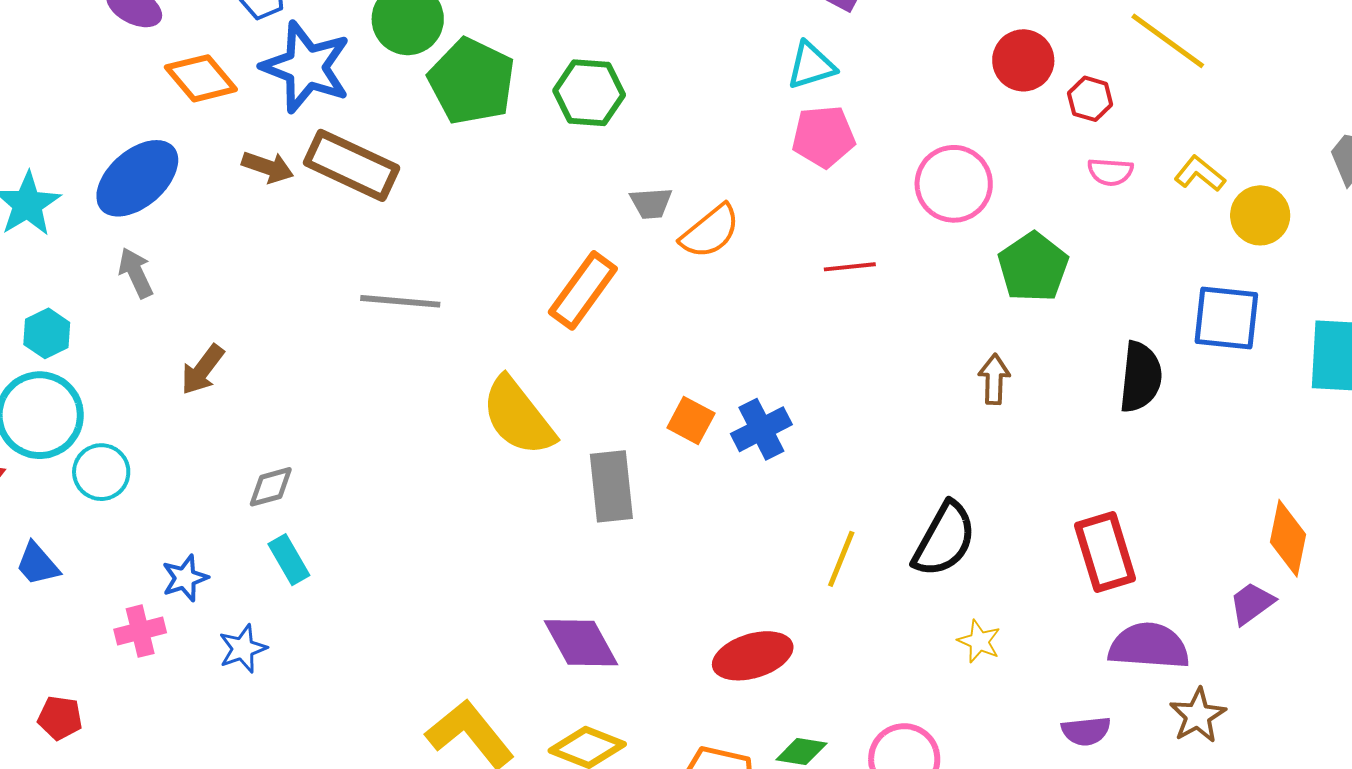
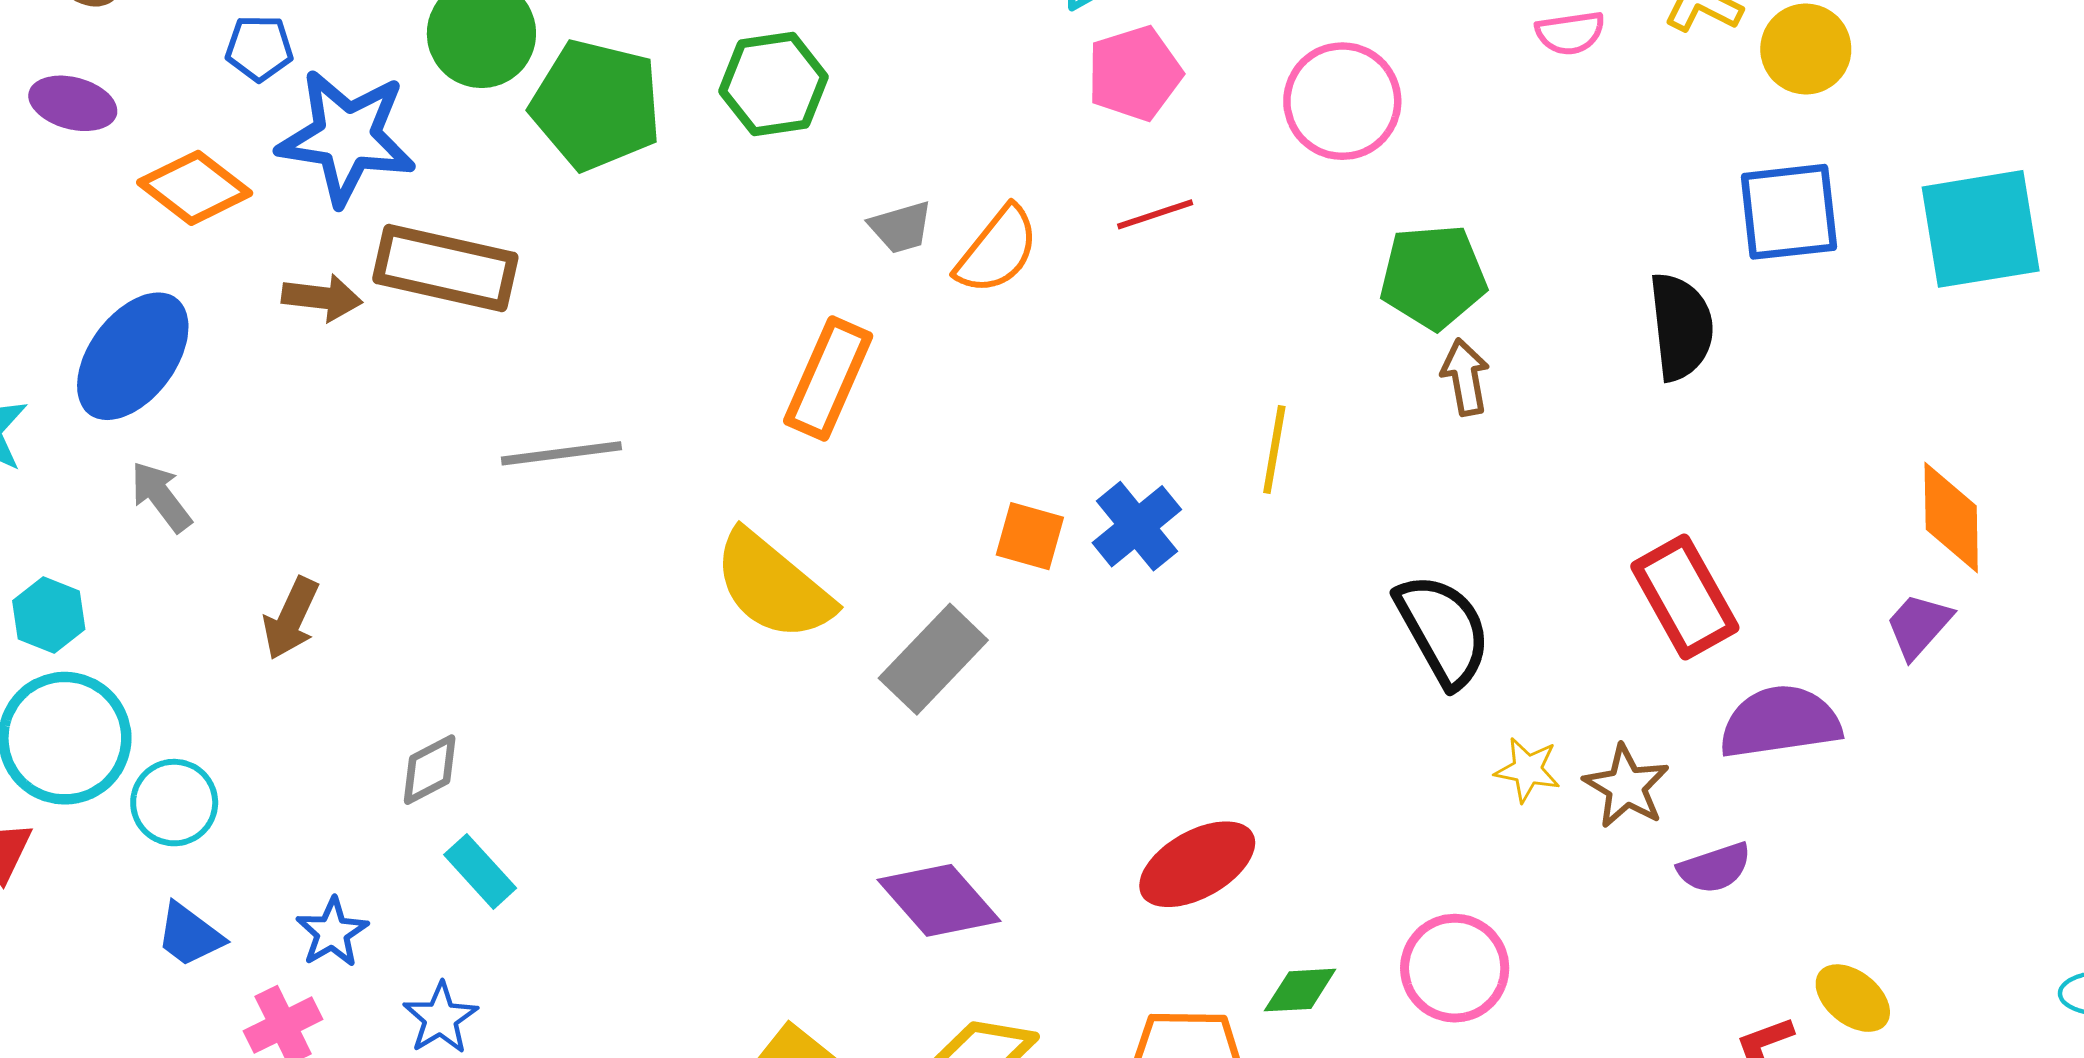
red line: (850, 267) -> (1155, 214), moved
green pentagon: (1033, 267) -> (1433, 277), moved, turned -30
gray rectangle: (611, 486) -> (933, 659), turned 62
black semicircle: (944, 539) -> (1443, 630), turned -46
yellow line: (841, 559) -> (1274, 450), moved
blue trapezoid: (38, 564) -> (189, 935), moved
brown star: (1198, 716) -> (1626, 786), moved

